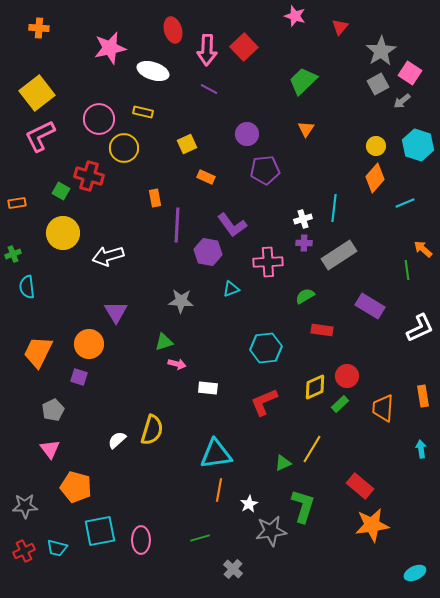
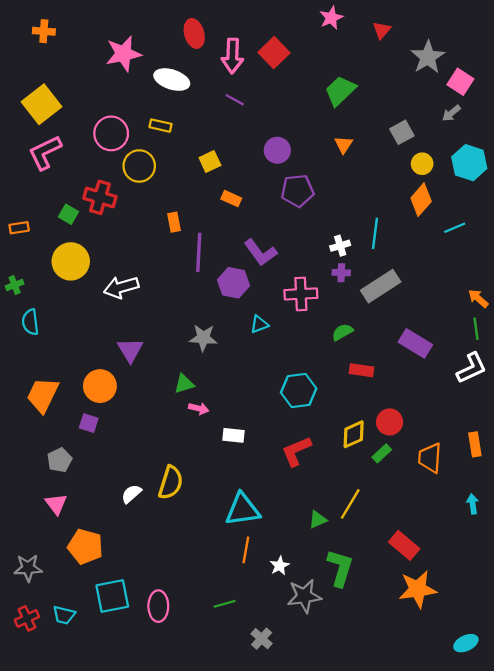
pink star: (295, 16) -> (331, 18), turned 30
gray square: (378, 84) -> (402, 132), moved
orange arrow: (423, 249) -> (478, 298), moved
green line: (407, 270) -> (476, 329), moved

